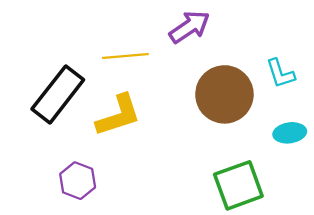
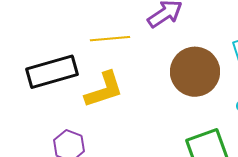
black rectangle: (58, 94) -> (52, 72), turned 36

